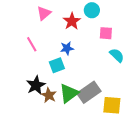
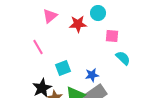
red star: (72, 21) -> (78, 24), turned 30
blue star: (67, 48) -> (92, 75), moved

